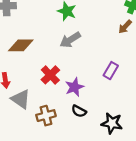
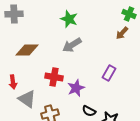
red cross: (50, 75) -> (54, 77), turned -36
black semicircle: (79, 111) -> (89, 111), moved

